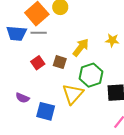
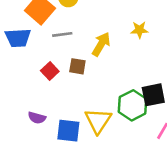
gray line: (39, 33) -> (62, 34), moved
green hexagon: (91, 75) -> (133, 105), moved
yellow triangle: (73, 94) -> (98, 121), moved

